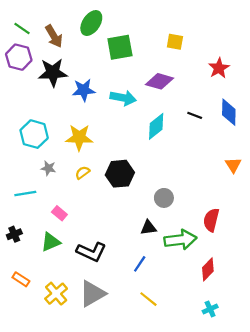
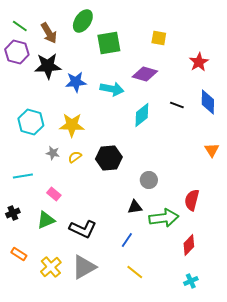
gray star: (48, 168) -> (53, 153), moved

